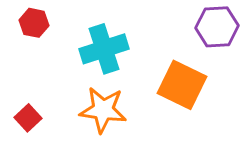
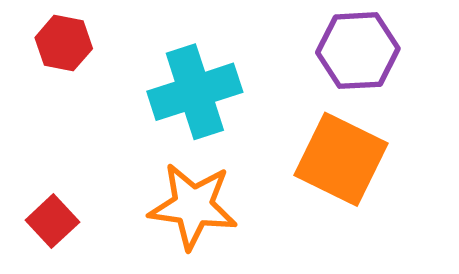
purple hexagon: (217, 27) -> (358, 51), moved

